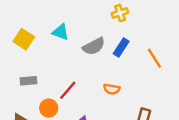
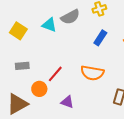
gray semicircle: (94, 46) -> (70, 17), moved
orange semicircle: (112, 89) -> (92, 73), size x1.6

